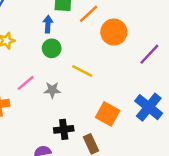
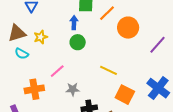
yellow line: (82, 71) -> (109, 70), moved
gray star: (52, 90) -> (73, 89), moved

